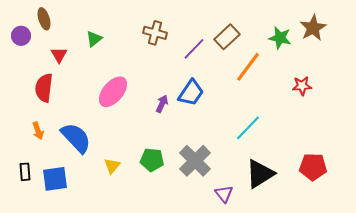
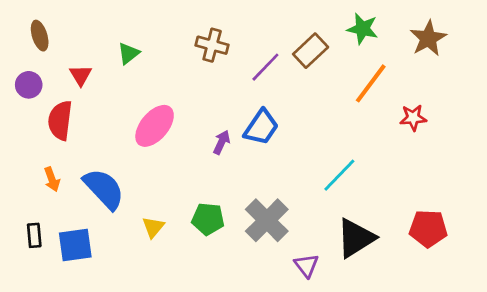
brown ellipse: (44, 19) -> (40, 36), moved
purple circle: (21, 36) -> (29, 85), moved
green star: (280, 38) -> (363, 29), moved
orange line: (248, 67) -> (371, 83), moved

